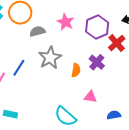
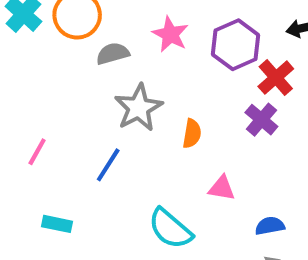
purple cross: (97, 62) -> (261, 120), moved
blue line: (19, 68) -> (108, 165), moved

